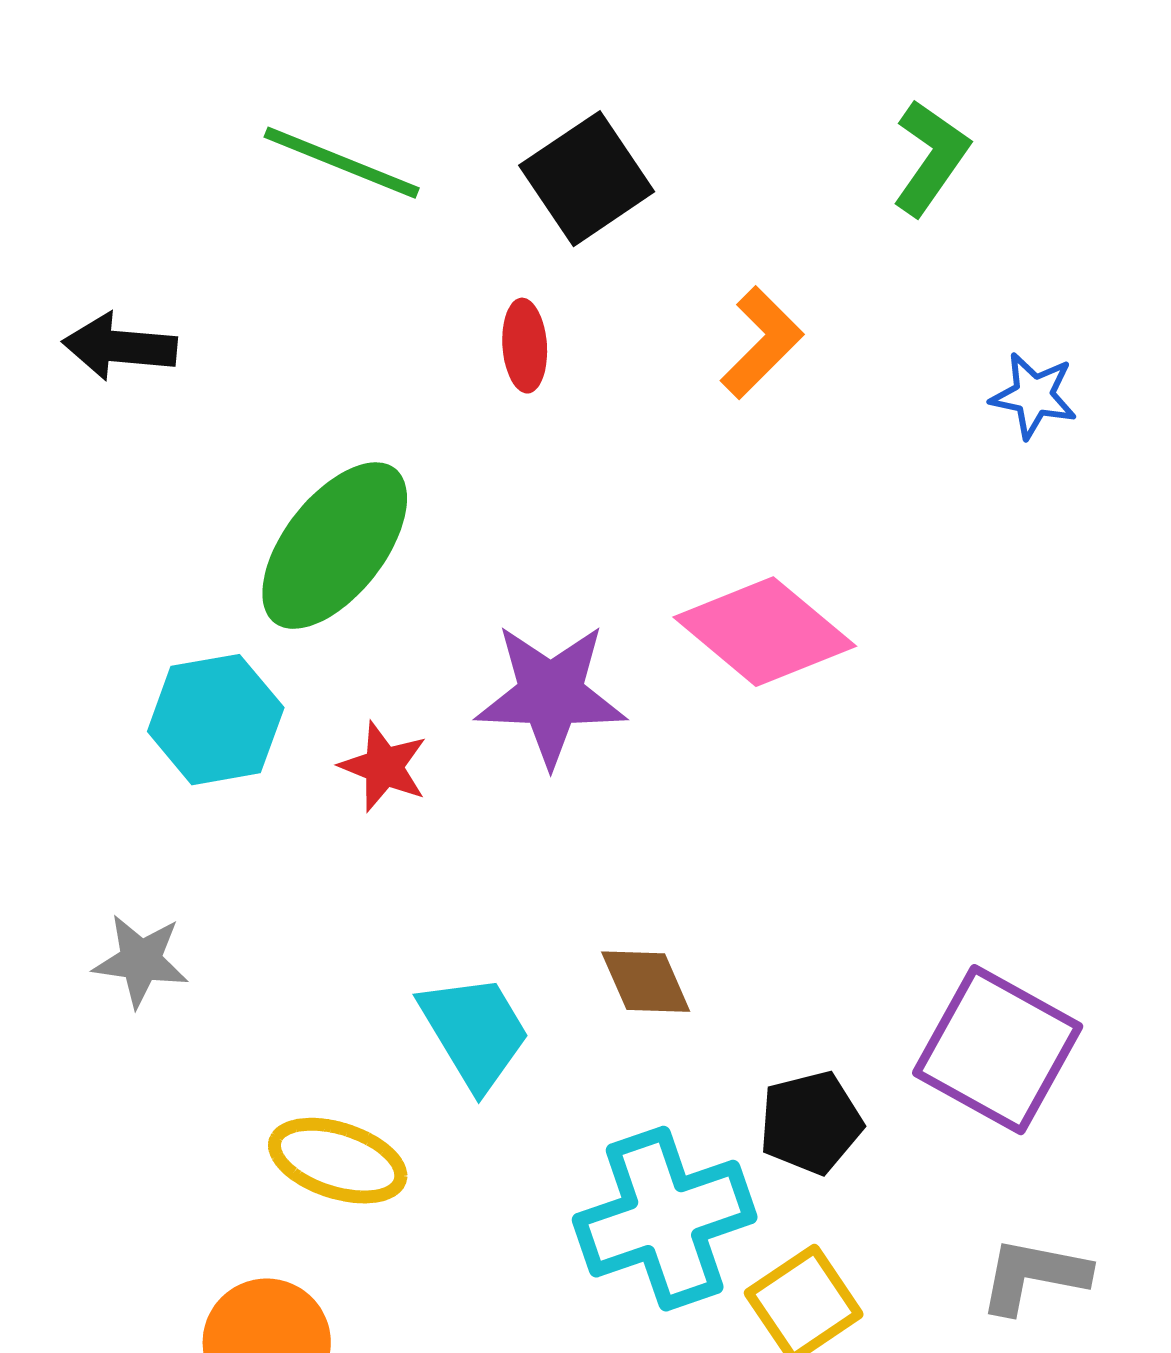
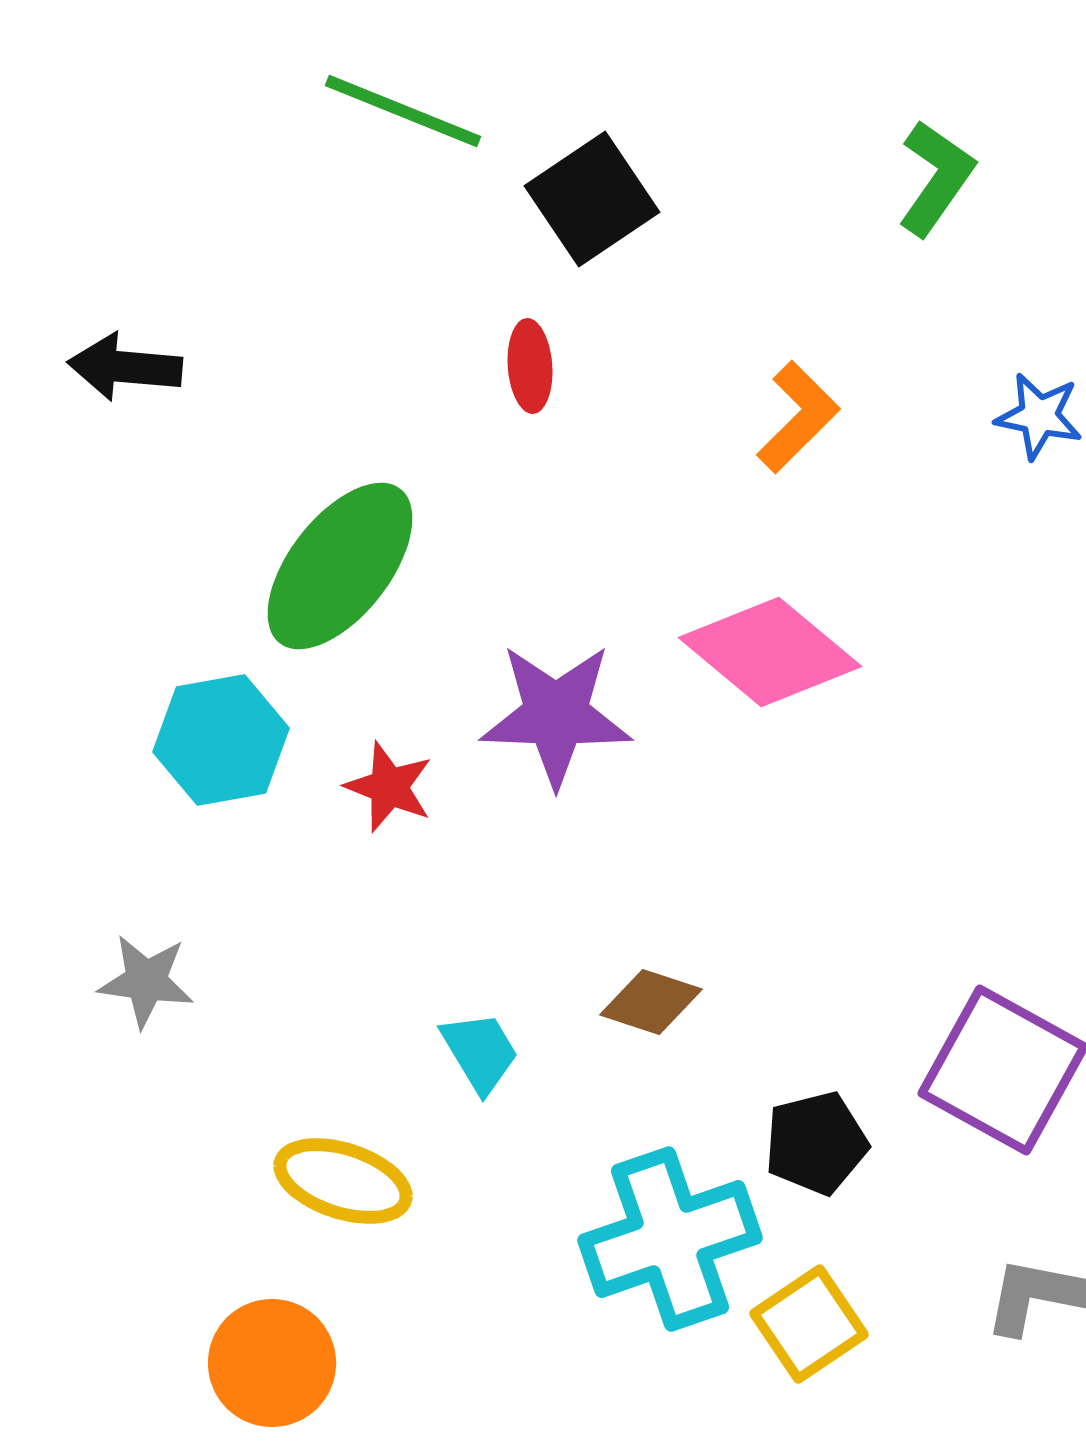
green line: (342, 163) -> (403, 111), moved
orange L-shape: (762, 343) -> (798, 417), moved
brown diamond: (646, 982) -> (651, 1002), turned -48
cyan trapezoid: (475, 1032) -> (480, 1052), size x0.7

